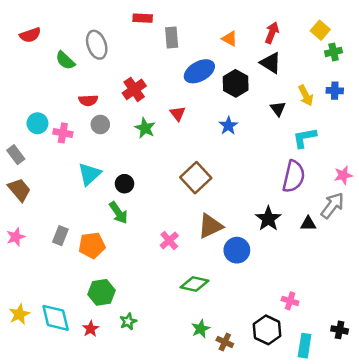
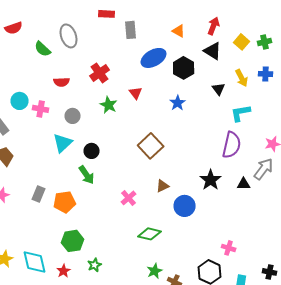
yellow square: (320, 30) -> (242, 42), moved
gray circle: (100, 124) -> (73, 116), moved
brown triangle: (210, 226) -> (163, 186), size x0.6

